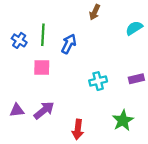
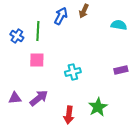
cyan semicircle: (134, 28) -> (119, 25), turned 42
blue arrow: (69, 44) -> (61, 16), moved
cyan cross: (98, 81) -> (73, 72), moved
green star: (123, 120) -> (98, 107), moved

